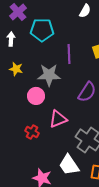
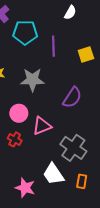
purple line: (69, 54) -> (53, 46), moved
pink circle: (36, 96) -> (19, 113), moved

